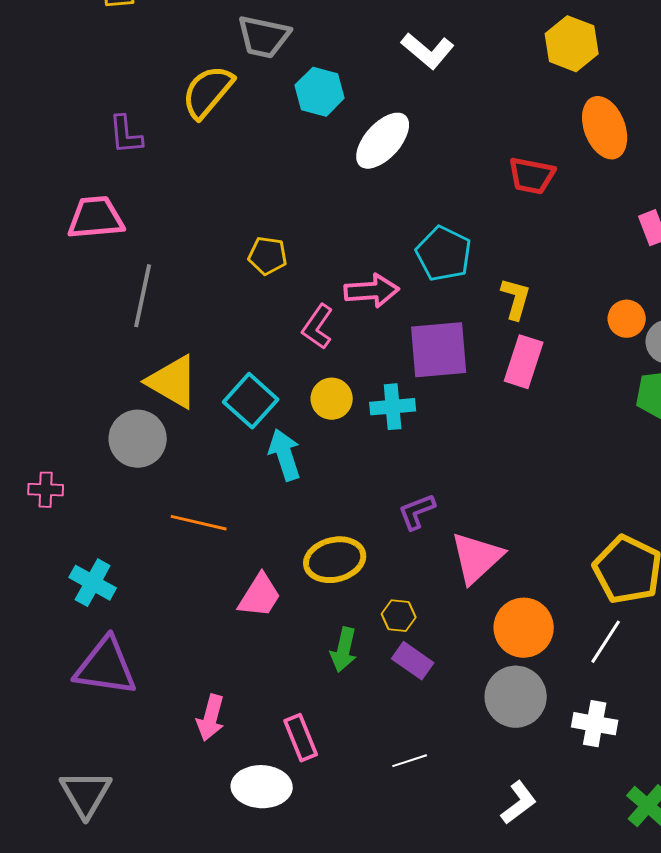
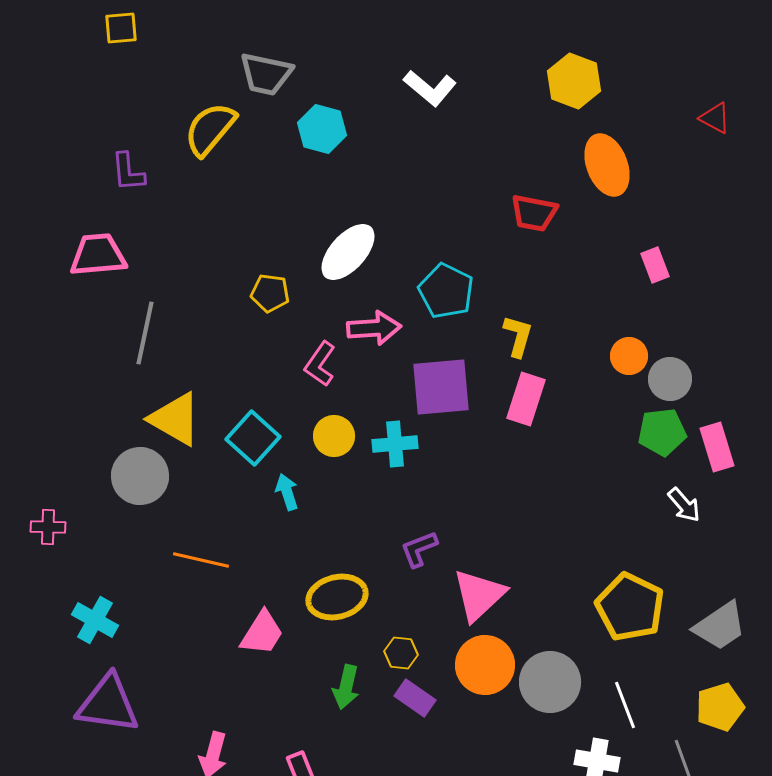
white ellipse: (383, 141) -> (348, 252), moved
cyan arrow: (285, 455) -> (287, 492), size x0.7
orange circle: (524, 628) -> (485, 665), moved
white line: (606, 642) -> (625, 705), moved, turned -54
gray circle: (516, 697) -> (550, 682), moved

